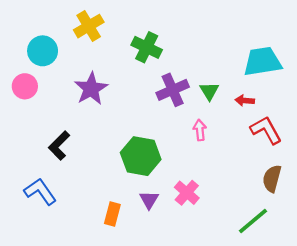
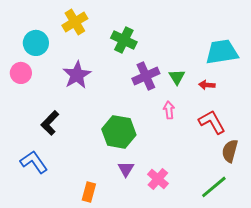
red L-shape: (266, 130) -> (212, 122), moved
pink cross: (187, 193) -> (158, 179), moved
orange rectangle: (112, 214) -> (89, 192), moved

